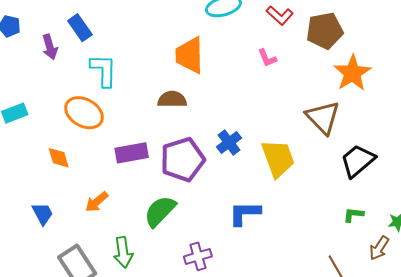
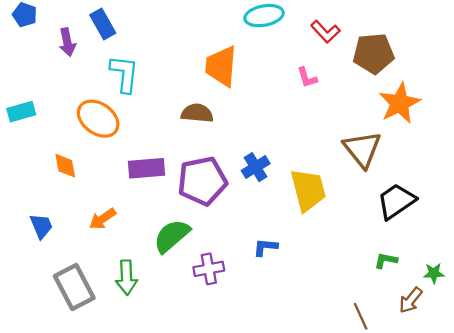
blue L-shape: (245, 213) -> (265, 247), size x0.7
purple cross: (198, 256) -> (209, 269), moved

